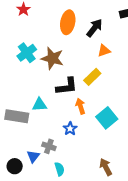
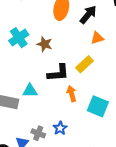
brown star: (52, 58) -> (45, 44), size x0.7
cyan square: (107, 118) -> (98, 106), turned -30
blue star: (70, 129) -> (60, 128), moved

